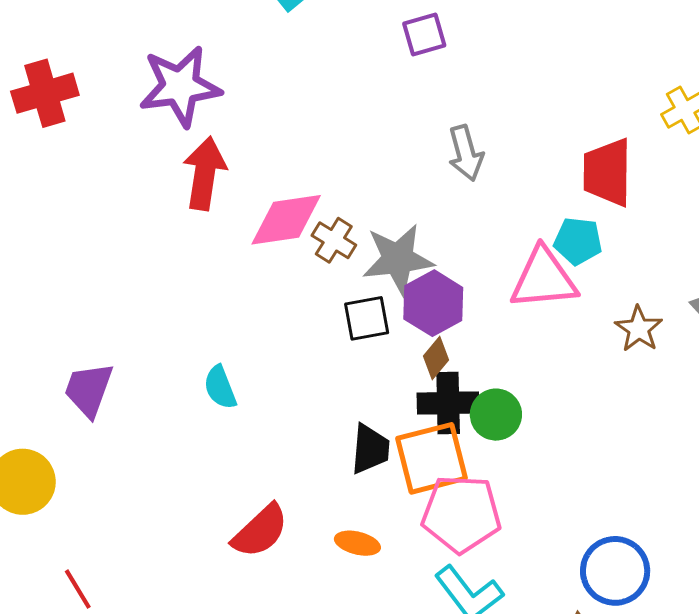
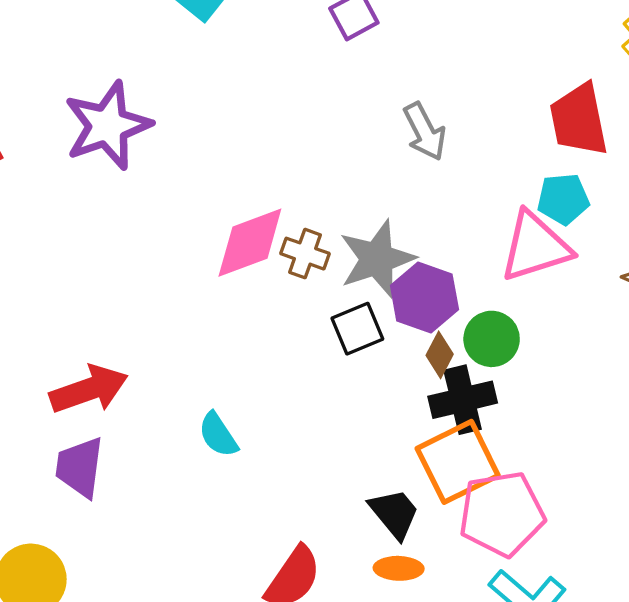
red arrow: (205, 173) -> (89, 389), moved, turned 74
green circle: (496, 415) -> (492, 339), moved
black trapezoid: (370, 449) -> (394, 513), moved, turned -32

